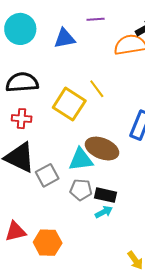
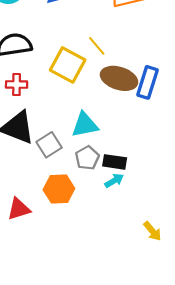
brown ellipse: (102, 149) -> (119, 78), moved
gray pentagon: (81, 190) -> (87, 158), turned -30
orange hexagon: (48, 243) -> (59, 189), moved

